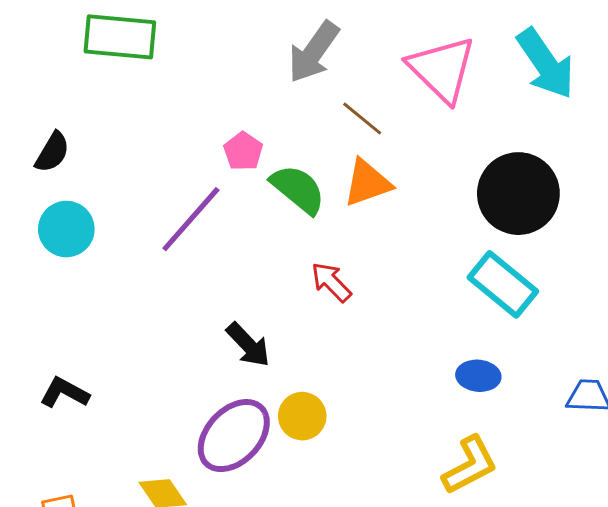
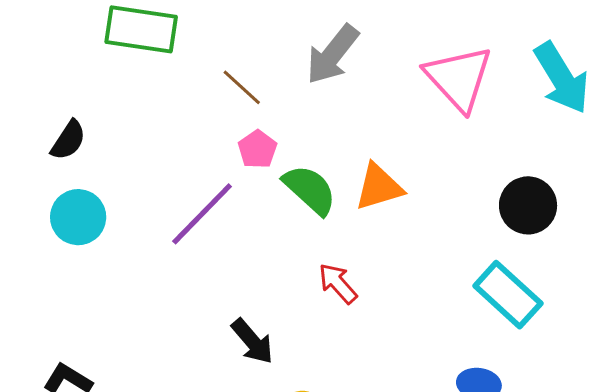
brown line: (362, 119) -> (242, 87), moved
black circle: (518, 194) -> (528, 205), size x0.7

